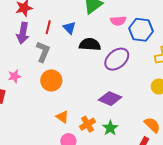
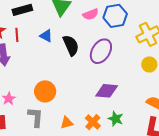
red line: (48, 27) -> (17, 35), moved
black semicircle: (90, 44) -> (71, 45), turned 80
gray L-shape: (43, 52) -> (36, 117), moved
orange triangle: (62, 117) -> (67, 123), turned -32

